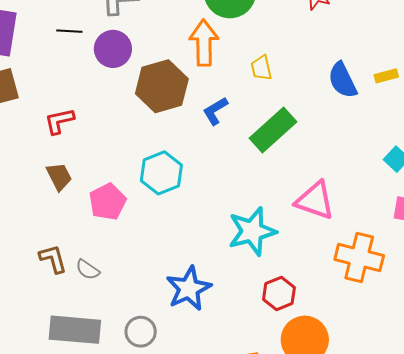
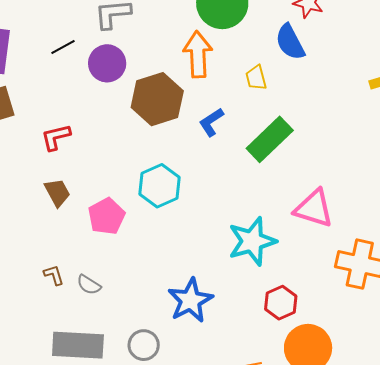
black line: (69, 31) -> (63, 47), turned -30
blue semicircle: (342, 80) -> (290, 42), moved
brown L-shape: (53, 259) -> (54, 275), size x0.7

